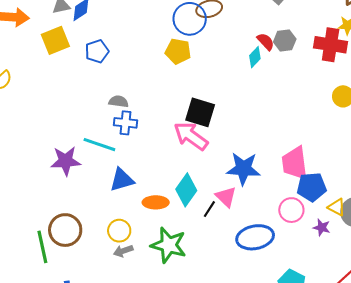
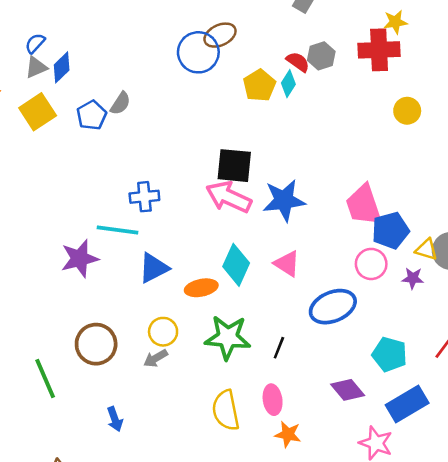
yellow pentagon: (178, 51) -> (259, 85), moved, turned -30
gray semicircle: (119, 101) -> (120, 103), moved, turned 126
blue star: (243, 169) -> (284, 200), moved
black line: (209, 209) -> (279, 348), moved
green line: (42, 247) -> (45, 378), moved
gray arrow: (123, 251) -> (156, 358), moved

